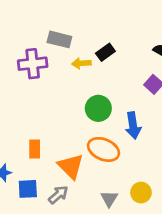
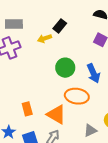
gray rectangle: (59, 39) -> (14, 24), moved
gray triangle: (109, 199) -> (90, 130), turned 48

